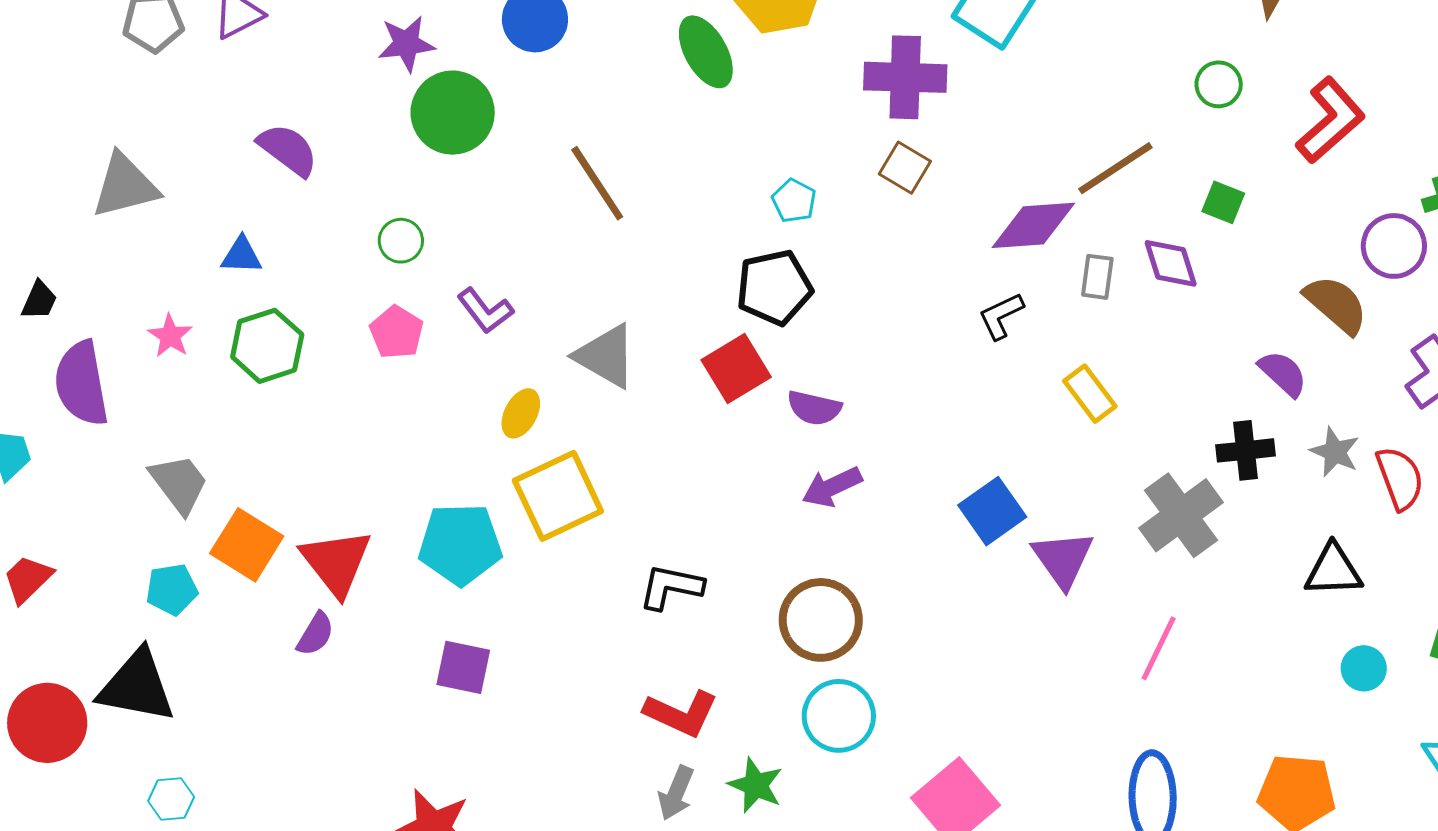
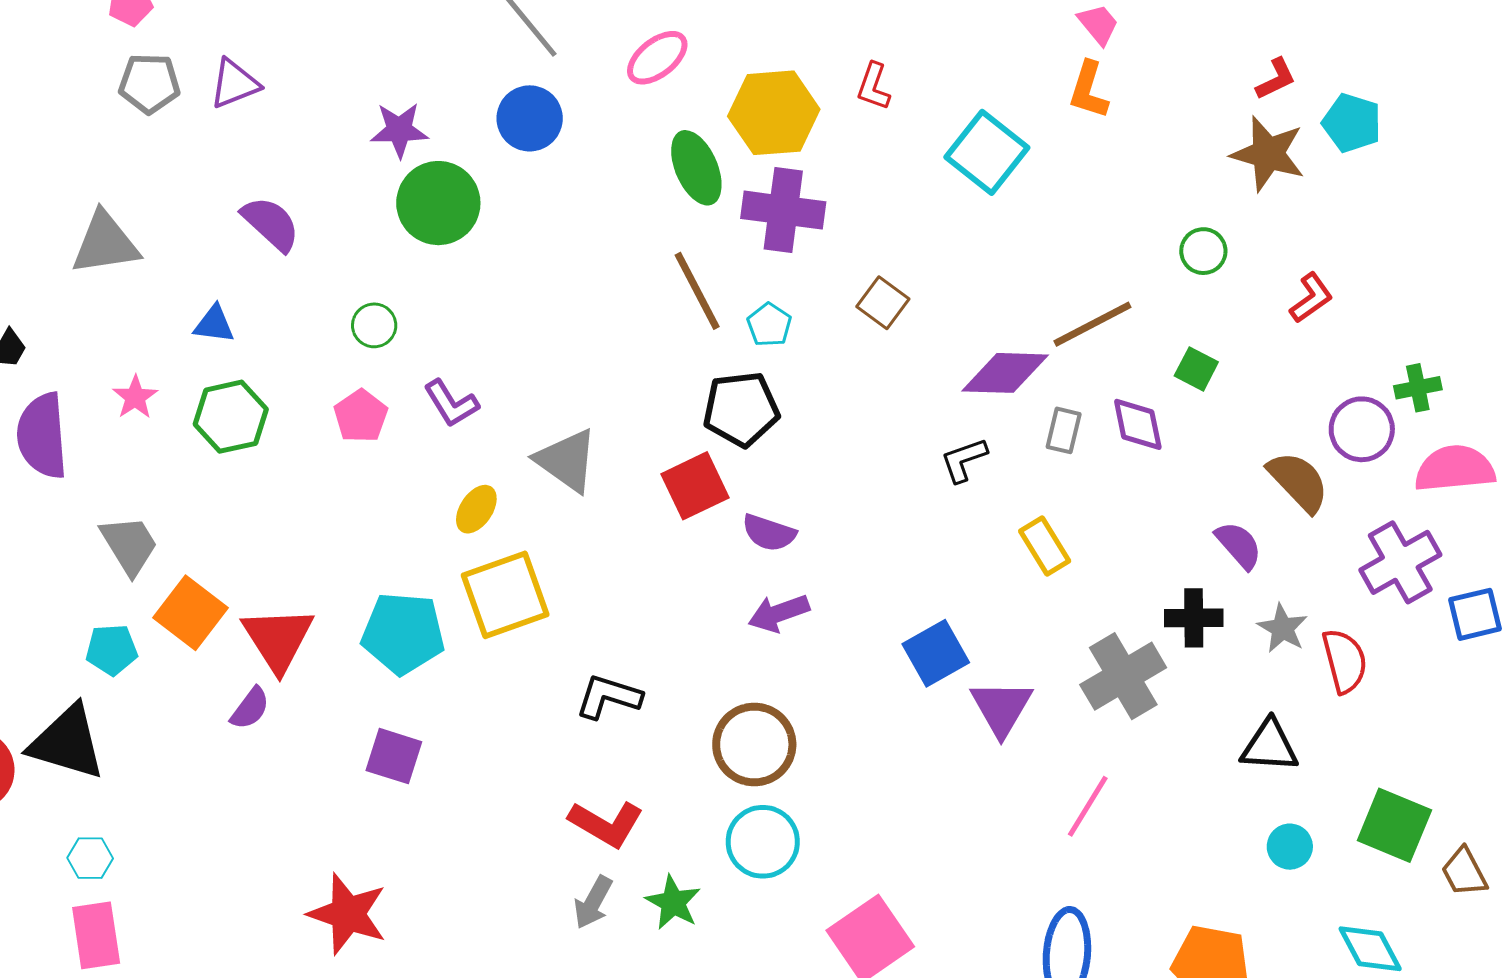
purple cross: (905, 77) -> (783, 210), moved
red L-shape: (1331, 120) -> (1311, 298), size x0.6
brown line: (597, 183) -> (697, 291), moved

